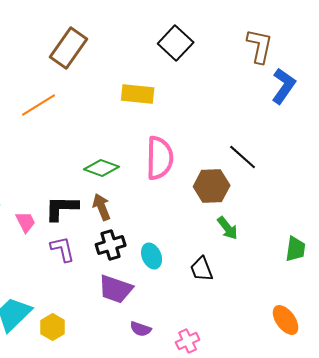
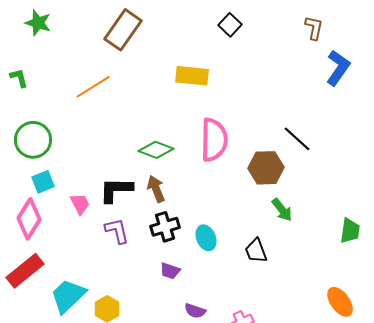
black square: (176, 43) -> (230, 25), size x0.7
brown L-shape: (260, 46) -> (314, 28), size x0.7
purple trapezoid: (116, 289) -> (170, 271), size x0.6

